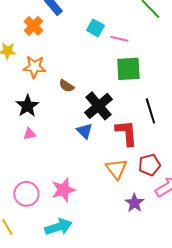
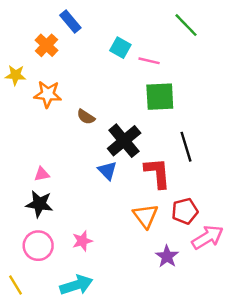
black star: (27, 106) -> (39, 204), moved, turned -30
pink star: (63, 190) -> (82, 241), size x0.7

